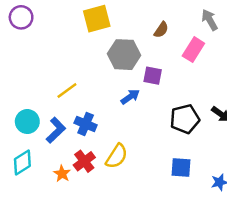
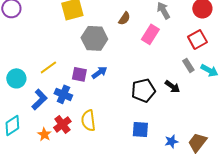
purple square: (153, 76) -> (79, 74), moved
cyan circle: (27, 122) -> (16, 78), moved
yellow semicircle: (117, 156) -> (88, 120), turned 140

